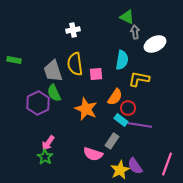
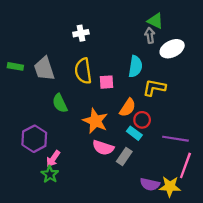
green triangle: (127, 17) -> (155, 21), moved
gray trapezoid: (53, 71) -> (44, 69), moved
purple hexagon: (38, 103) -> (34, 139), moved
purple line: (140, 125) -> (175, 139), moved
pink semicircle: (93, 154) -> (103, 148), moved
pink line: (167, 164) -> (185, 165), moved
purple semicircle: (135, 166) -> (150, 184), turned -42
yellow star: (120, 170) -> (170, 187), moved, turned 30

